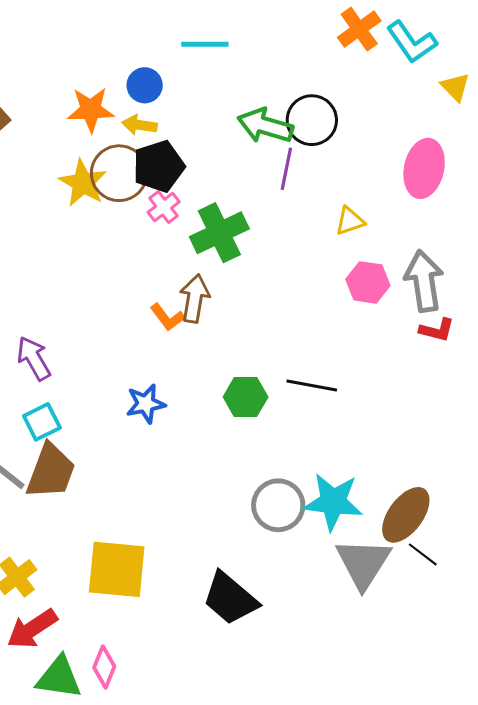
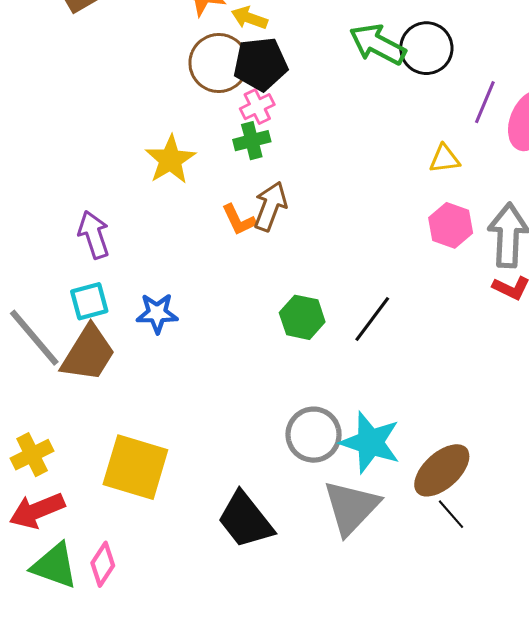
purple line: (286, 169) -> (485, 102), moved
yellow star: (83, 183) -> (170, 160), moved
green cross: (219, 233) -> (252, 141), moved, size x0.6
black line: (312, 385) -> (372, 319), turned -75
blue star: (146, 404) -> (157, 313), moved
gray triangle: (363, 563) -> (351, 507), moved

